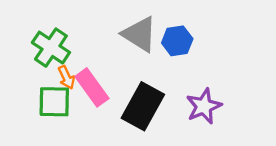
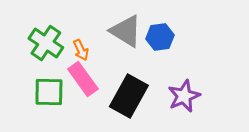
orange arrow: (66, 77) -> (81, 50), moved

